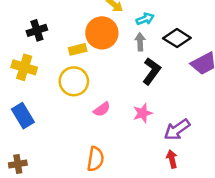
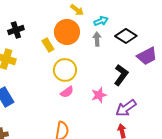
yellow rectangle: (78, 49) -> (48, 45), turned 72
black L-shape: (152, 71) -> (121, 75), moved
yellow circle: (74, 81) -> (65, 70), moved

